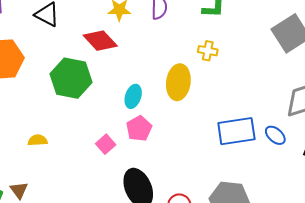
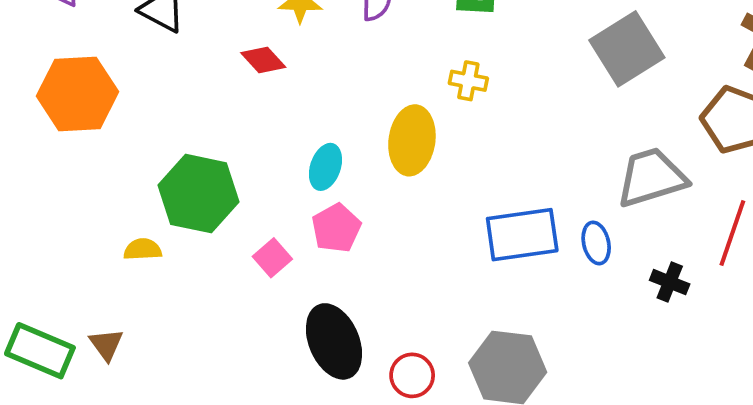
red diamond: (100, 41) -> (263, 60), size x0.7
green hexagon: (71, 78) -> (198, 194), moved
blue ellipse: (275, 135) -> (596, 243), turned 35

